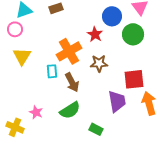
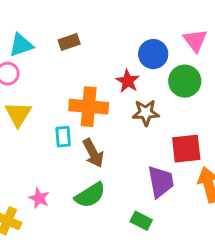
orange cross: (69, 51) -> (89, 107), turned 35
brown star: (99, 63) -> (146, 113), moved
green rectangle: (96, 129) -> (141, 221), moved

